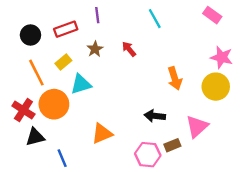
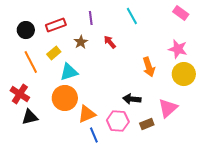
purple line: (97, 15) -> (91, 18), moved
pink star: (222, 57) -> (178, 49), moved
orange circle: (54, 104) -> (65, 98), moved
pink hexagon: (148, 155) -> (118, 121), moved
blue line: (62, 158) -> (94, 135), moved

